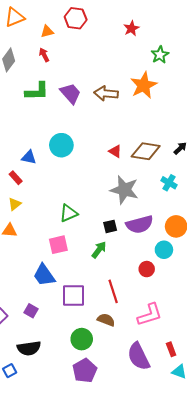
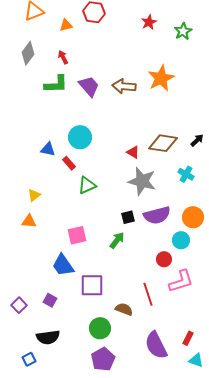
red arrow: (44, 55) -> (63, 57), moved
green star: (160, 55) -> (183, 31), moved
red triangle: (115, 151) -> (133, 152), moved
red rectangle: (16, 178) -> (69, 163), moved
green triangle: (68, 213) -> (87, 185), moved
red line: (113, 291) -> (148, 294), moved
pink L-shape: (150, 315) -> (181, 281), moved
red rectangle: (171, 349) -> (188, 338), turned 48

